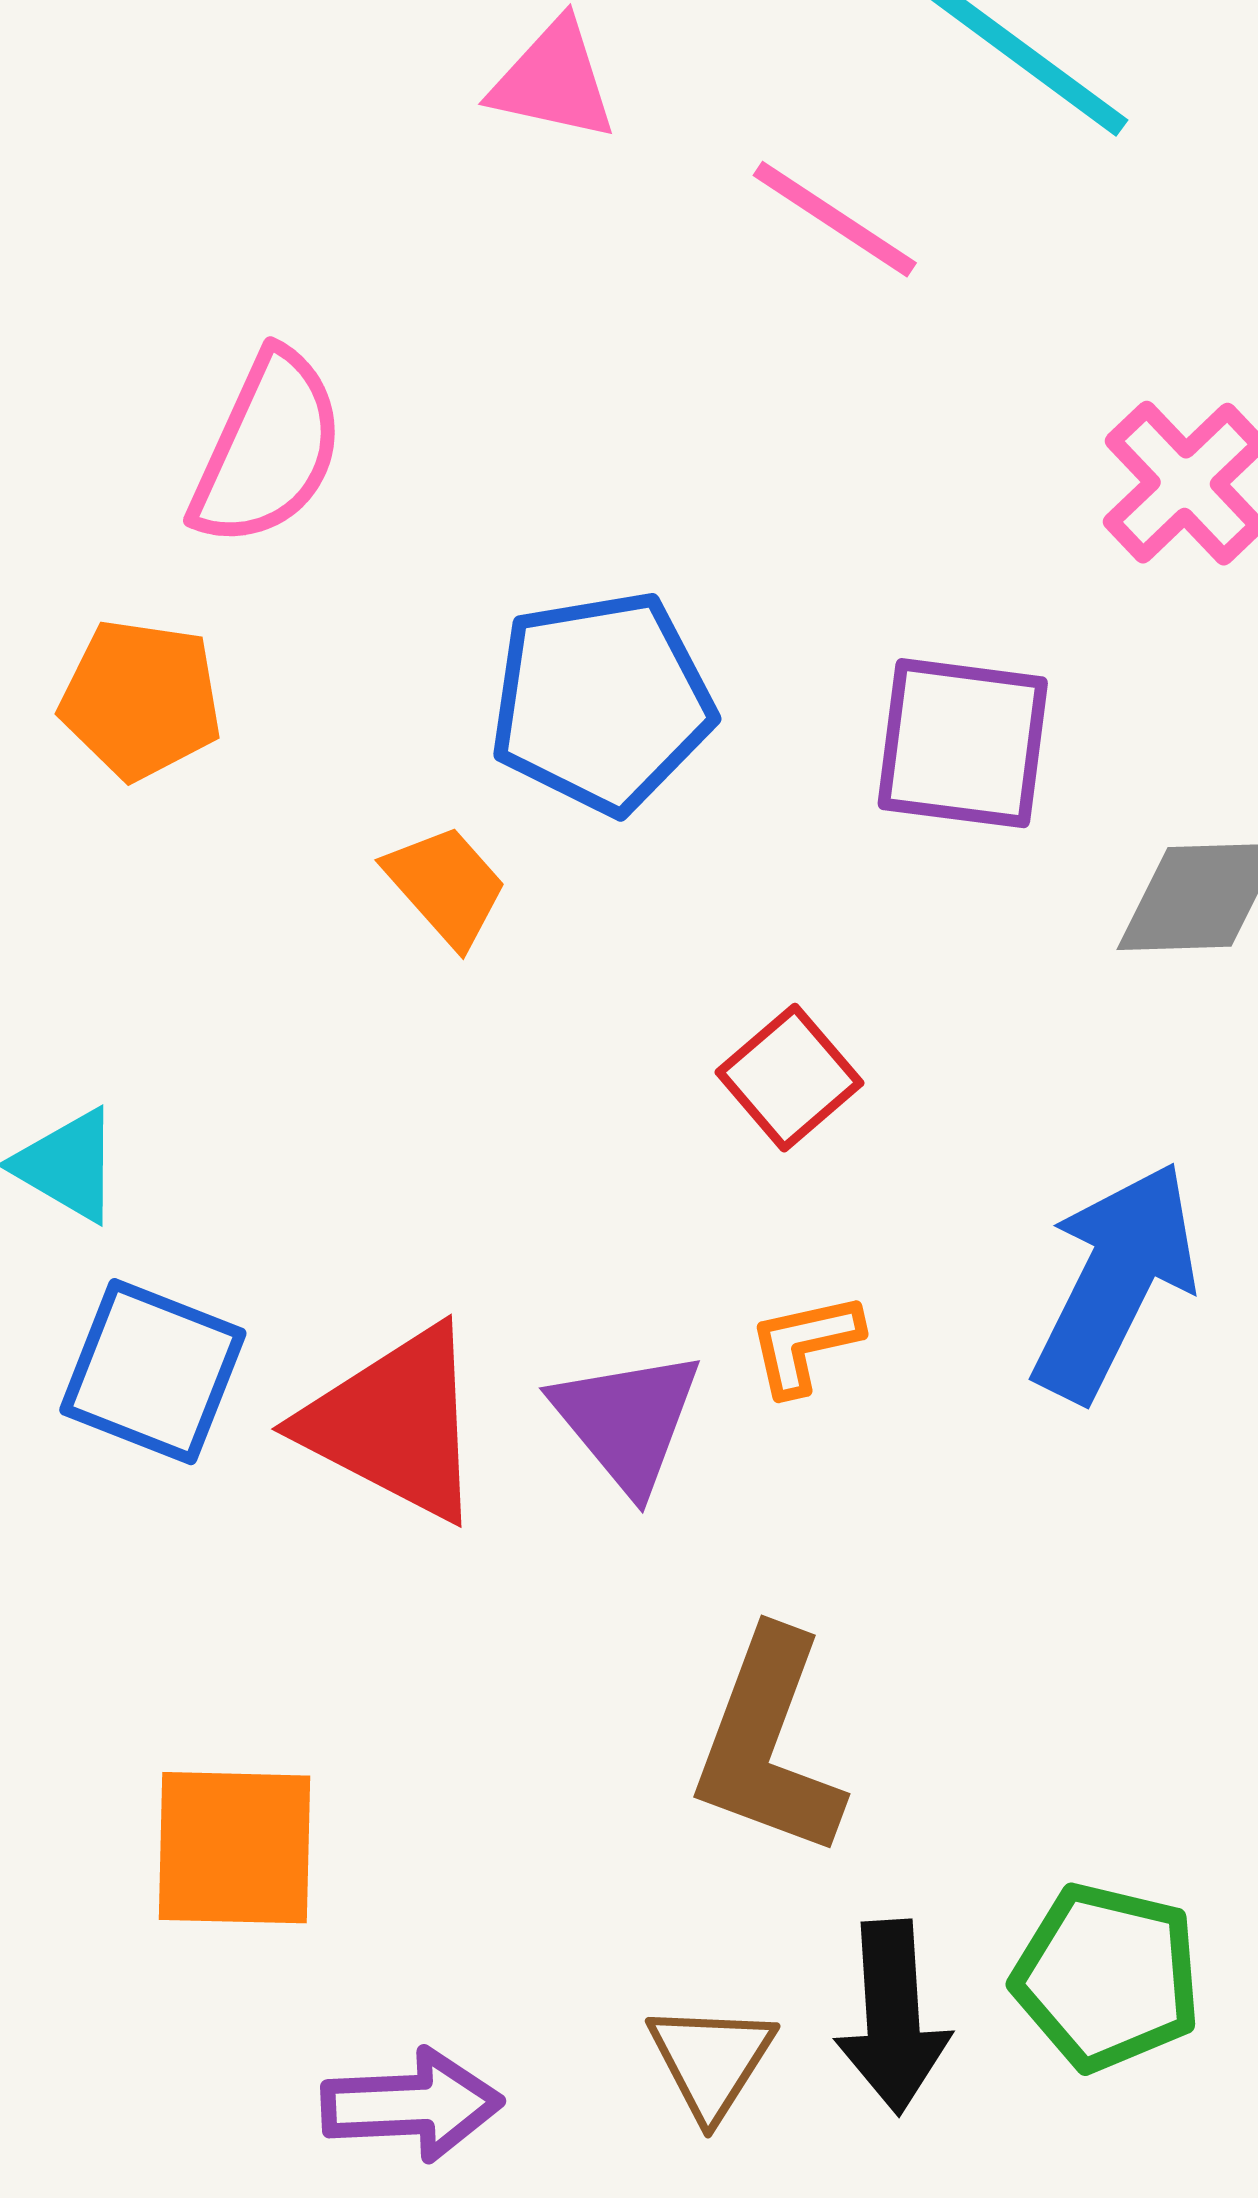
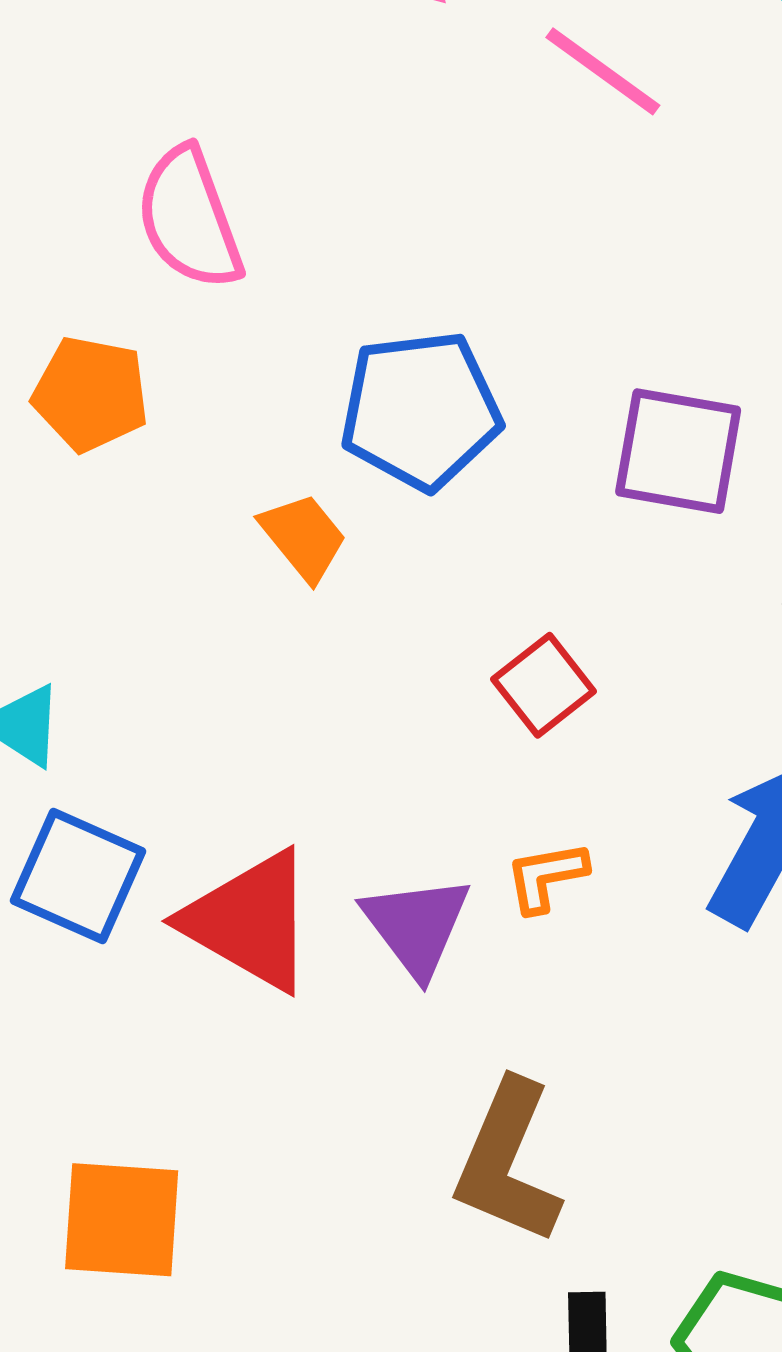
pink semicircle: (268, 449) -> (189, 218), turned 133

